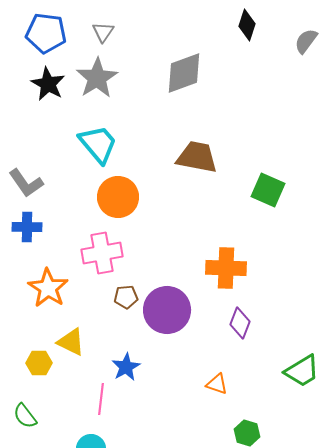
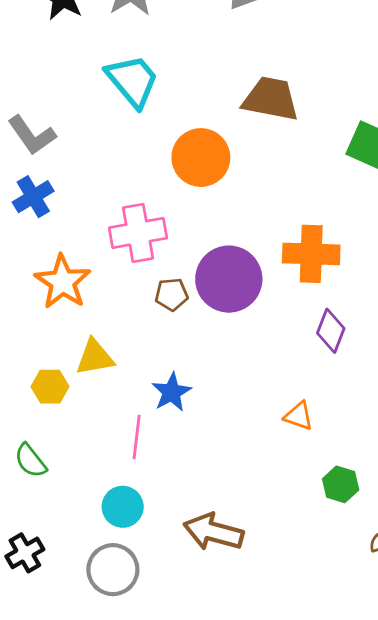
orange circle: (118, 197) -> (201, 158), moved
blue cross: (27, 227) -> (33, 197), turned -32
purple circle: (167, 310) -> (229, 279), moved
yellow triangle: (71, 342) -> (95, 357), turned -36

